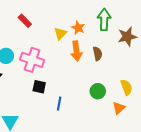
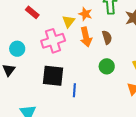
pink cross: (32, 60) -> (53, 41), moved, turned -30
black square: (39, 87) -> (53, 76), size x1.6
green circle: (98, 91) -> (107, 66), moved

